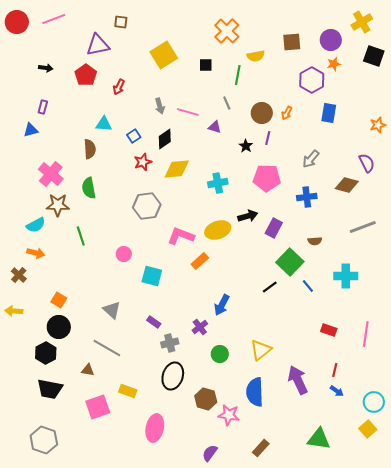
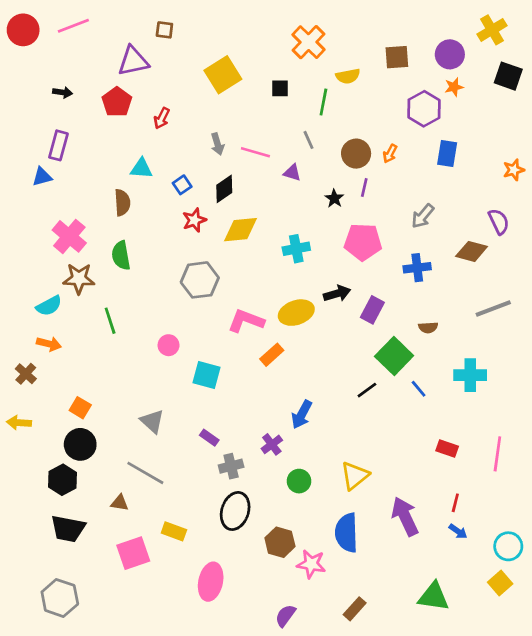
purple rectangle: (43, 107) -> (58, 145), size x1.5

